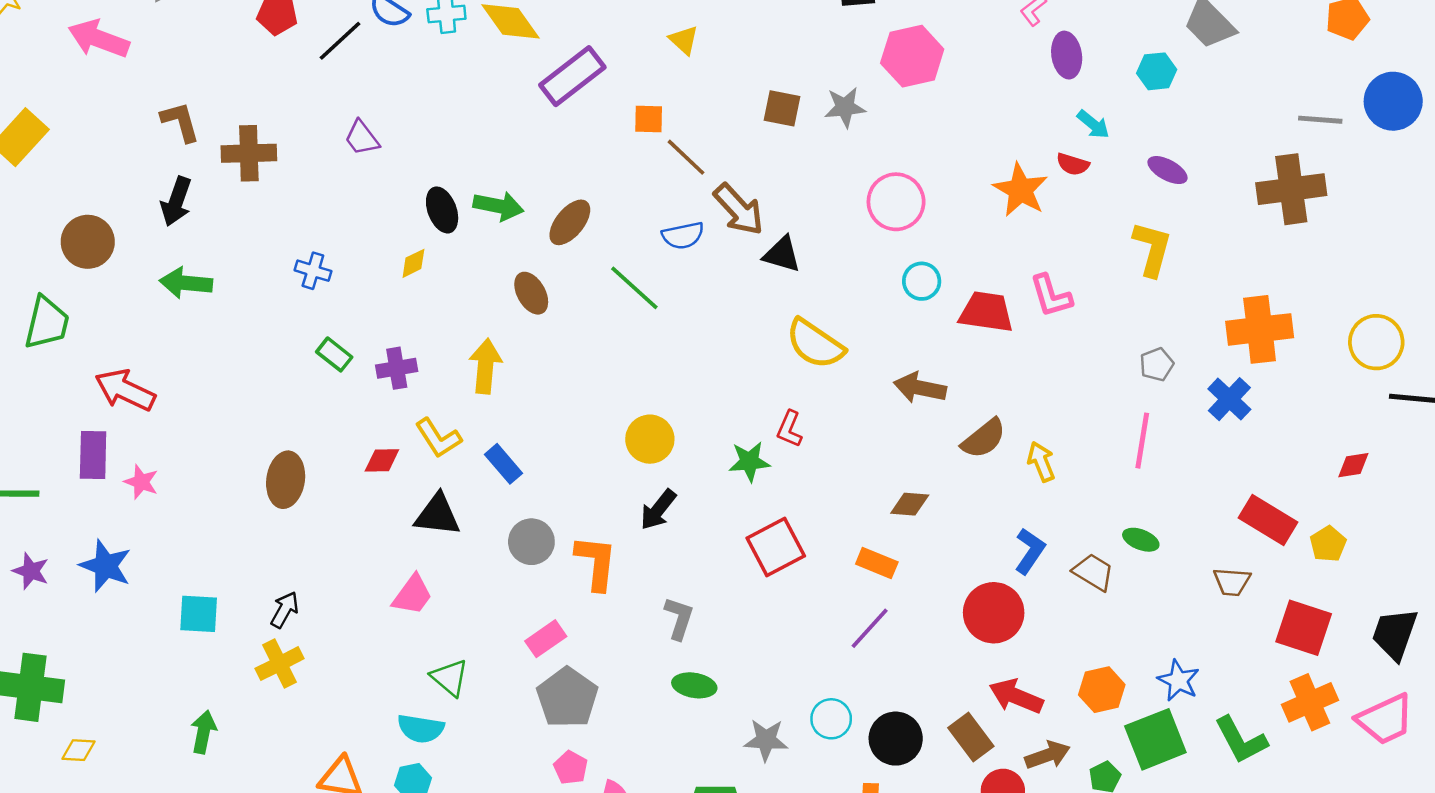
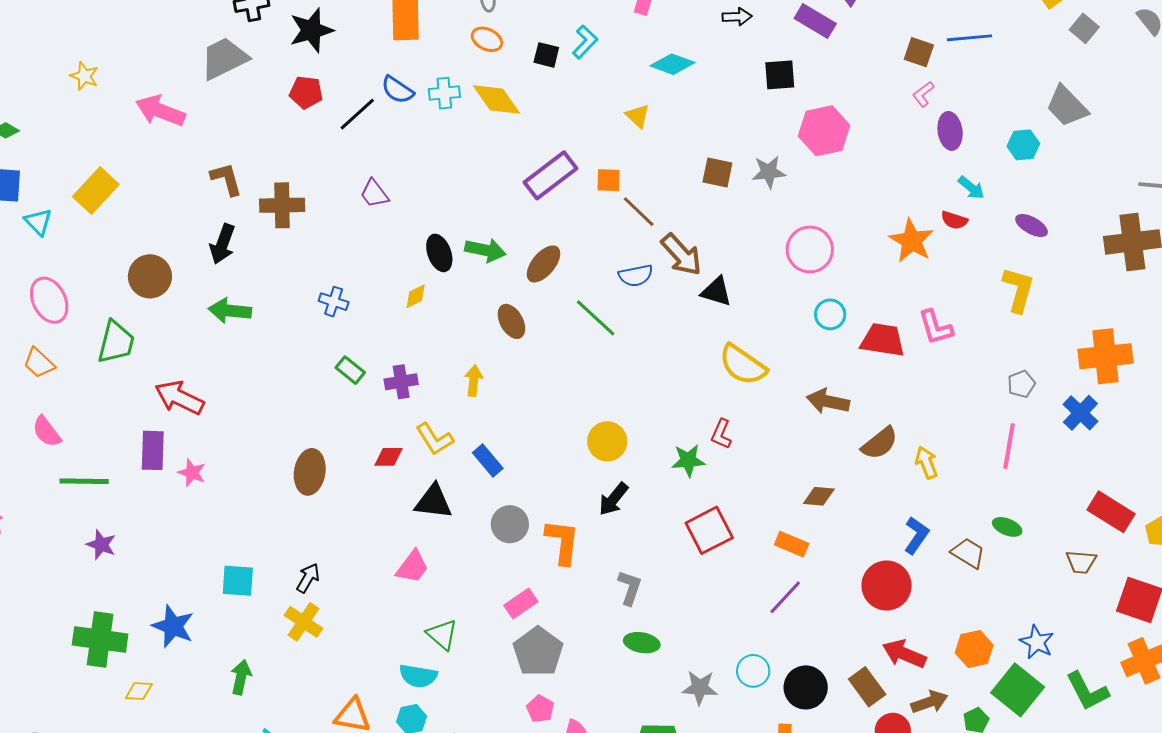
purple rectangle: (572, 76) -> (550, 175), moved
yellow arrow: (485, 366) -> (474, 381), size x0.7
blue star: (106, 566) -> (173, 626), moved
yellow cross: (280, 664) -> (303, 622), turned -30
green square: (1155, 739) -> (1018, 690), turned -30

